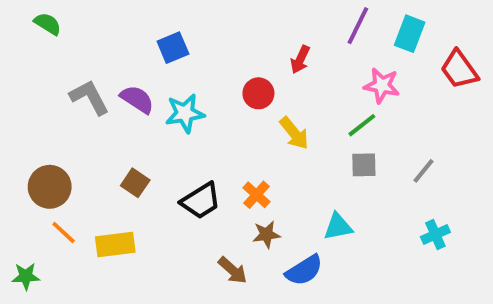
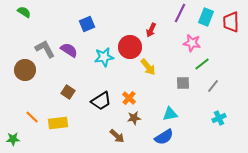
red trapezoid: (459, 69) -> (231, 22), moved, turned 35
red circle: (258, 93) -> (130, 47), size x1.5
cyan star: (185, 113) -> (104, 57), moved
green line: (362, 125) -> (202, 64), moved
brown circle: (50, 187) -> (25, 70), moved
blue semicircle: (304, 270) -> (164, 137), moved

